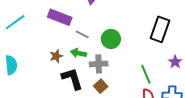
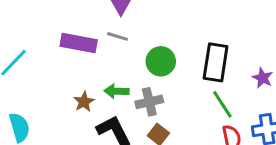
black rectangle: (160, 29) -> (216, 62), moved
gray line: (82, 34) -> (117, 36), moved

